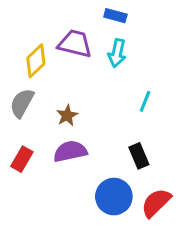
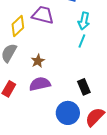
cyan arrow: (117, 53) -> (84, 21), moved
cyan line: (145, 101) -> (82, 41), moved

